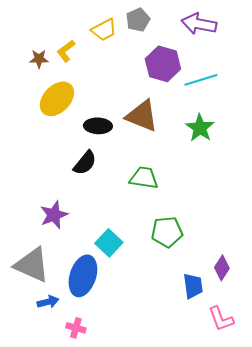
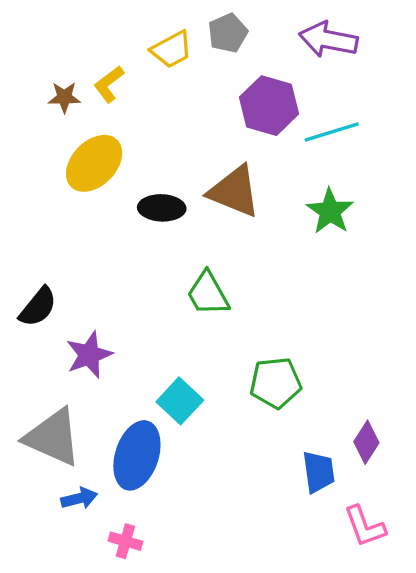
black semicircle: (85, 163) -> (38, 307), moved
green trapezoid: (144, 178) -> (208, 294), moved, turned -128

